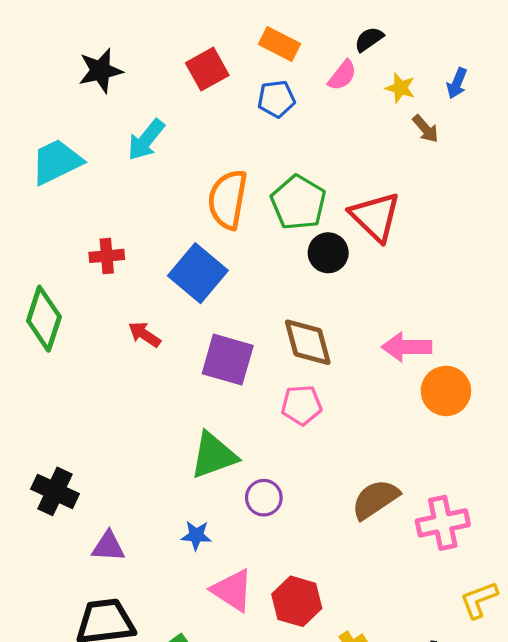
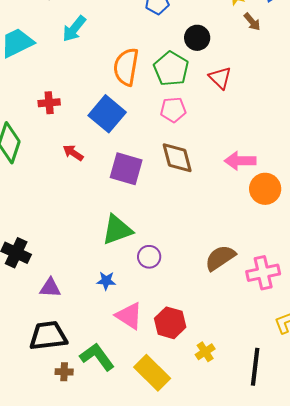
red triangle: (375, 217) -> (220, 78), size x0.7
black circle: (328, 253) -> (197, 38), moved
pink pentagon: (301, 405) -> (173, 110), moved

